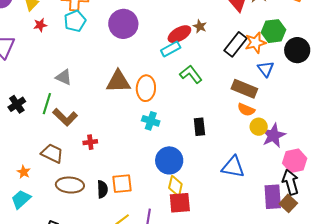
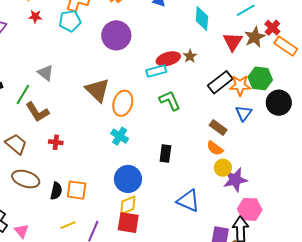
brown triangle: (118, 82) -> (97, 90), turned 32
brown rectangle: (244, 89) -> (218, 127), size x0.7
yellow diamond: (175, 186) -> (128, 205), turned 40

